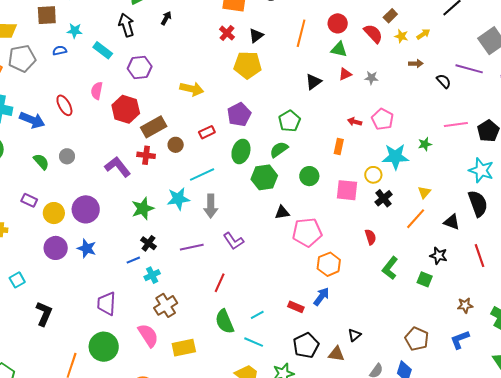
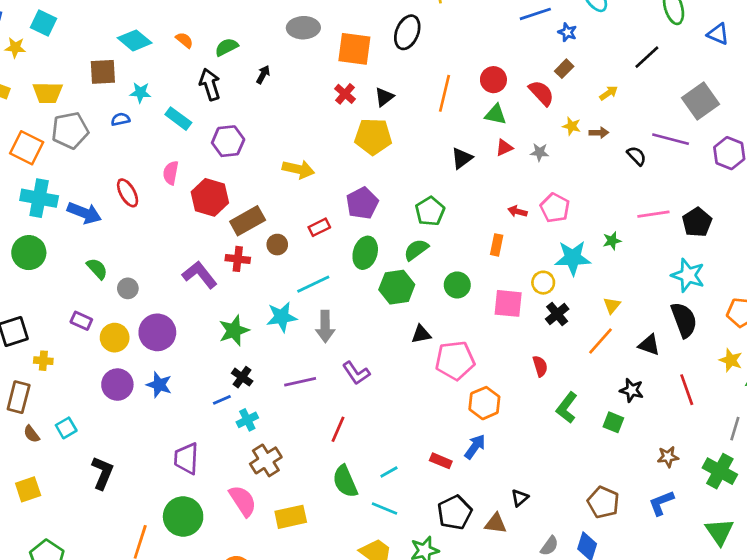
yellow star: (401, 36) -> (572, 126), moved
gray circle: (67, 156) -> (128, 288), moved

